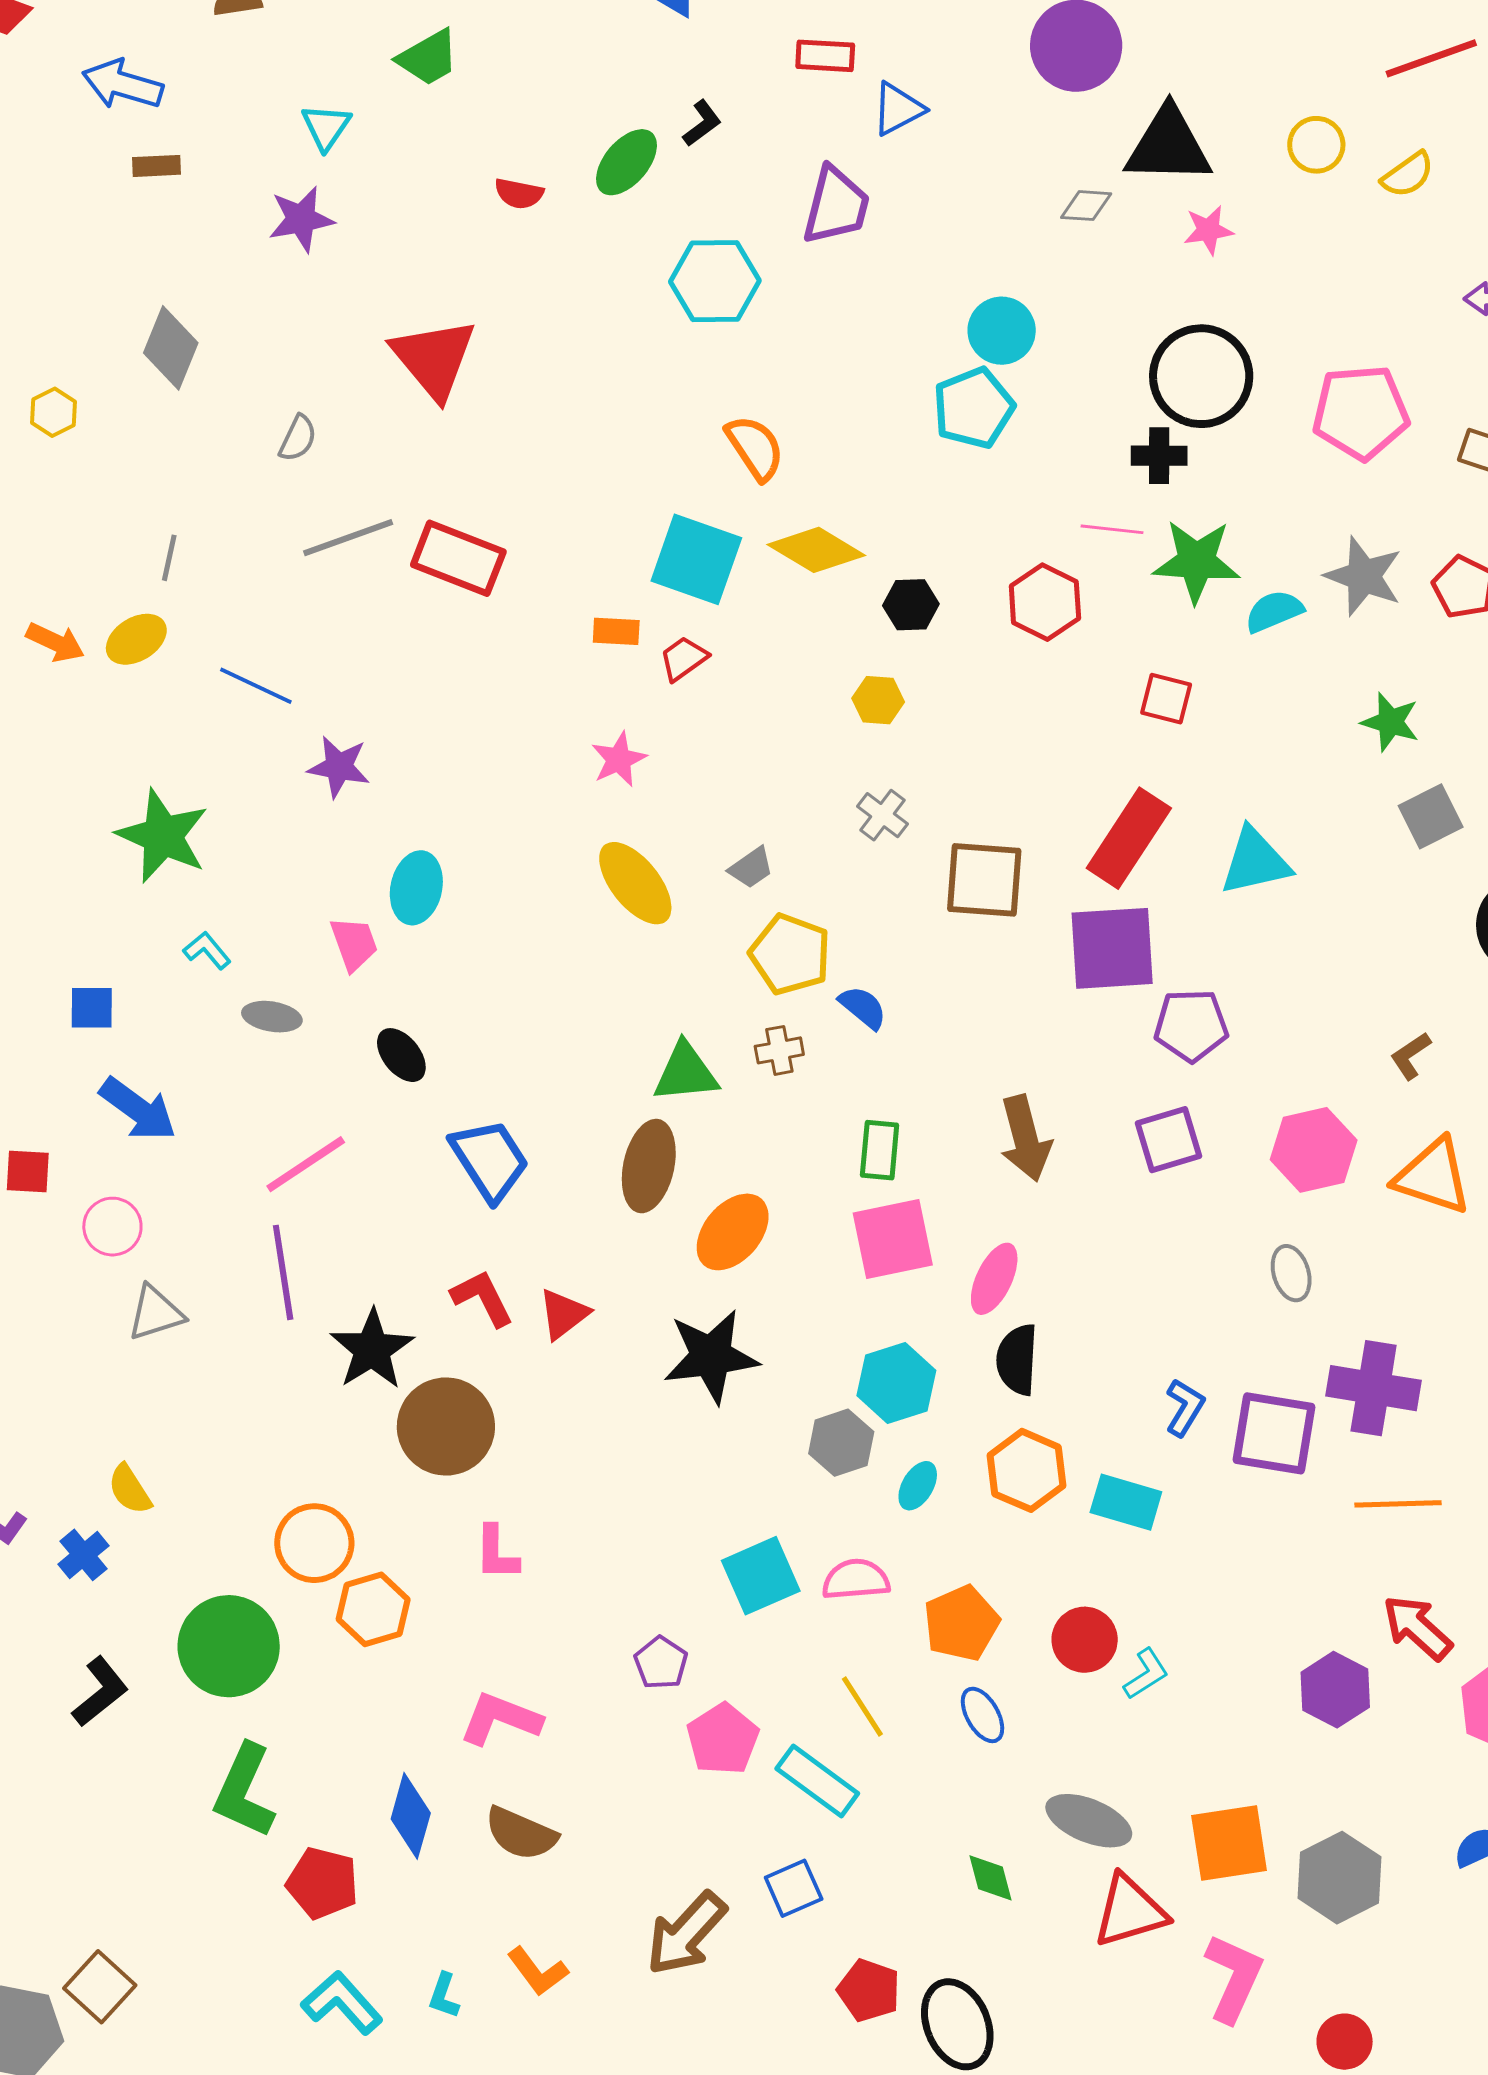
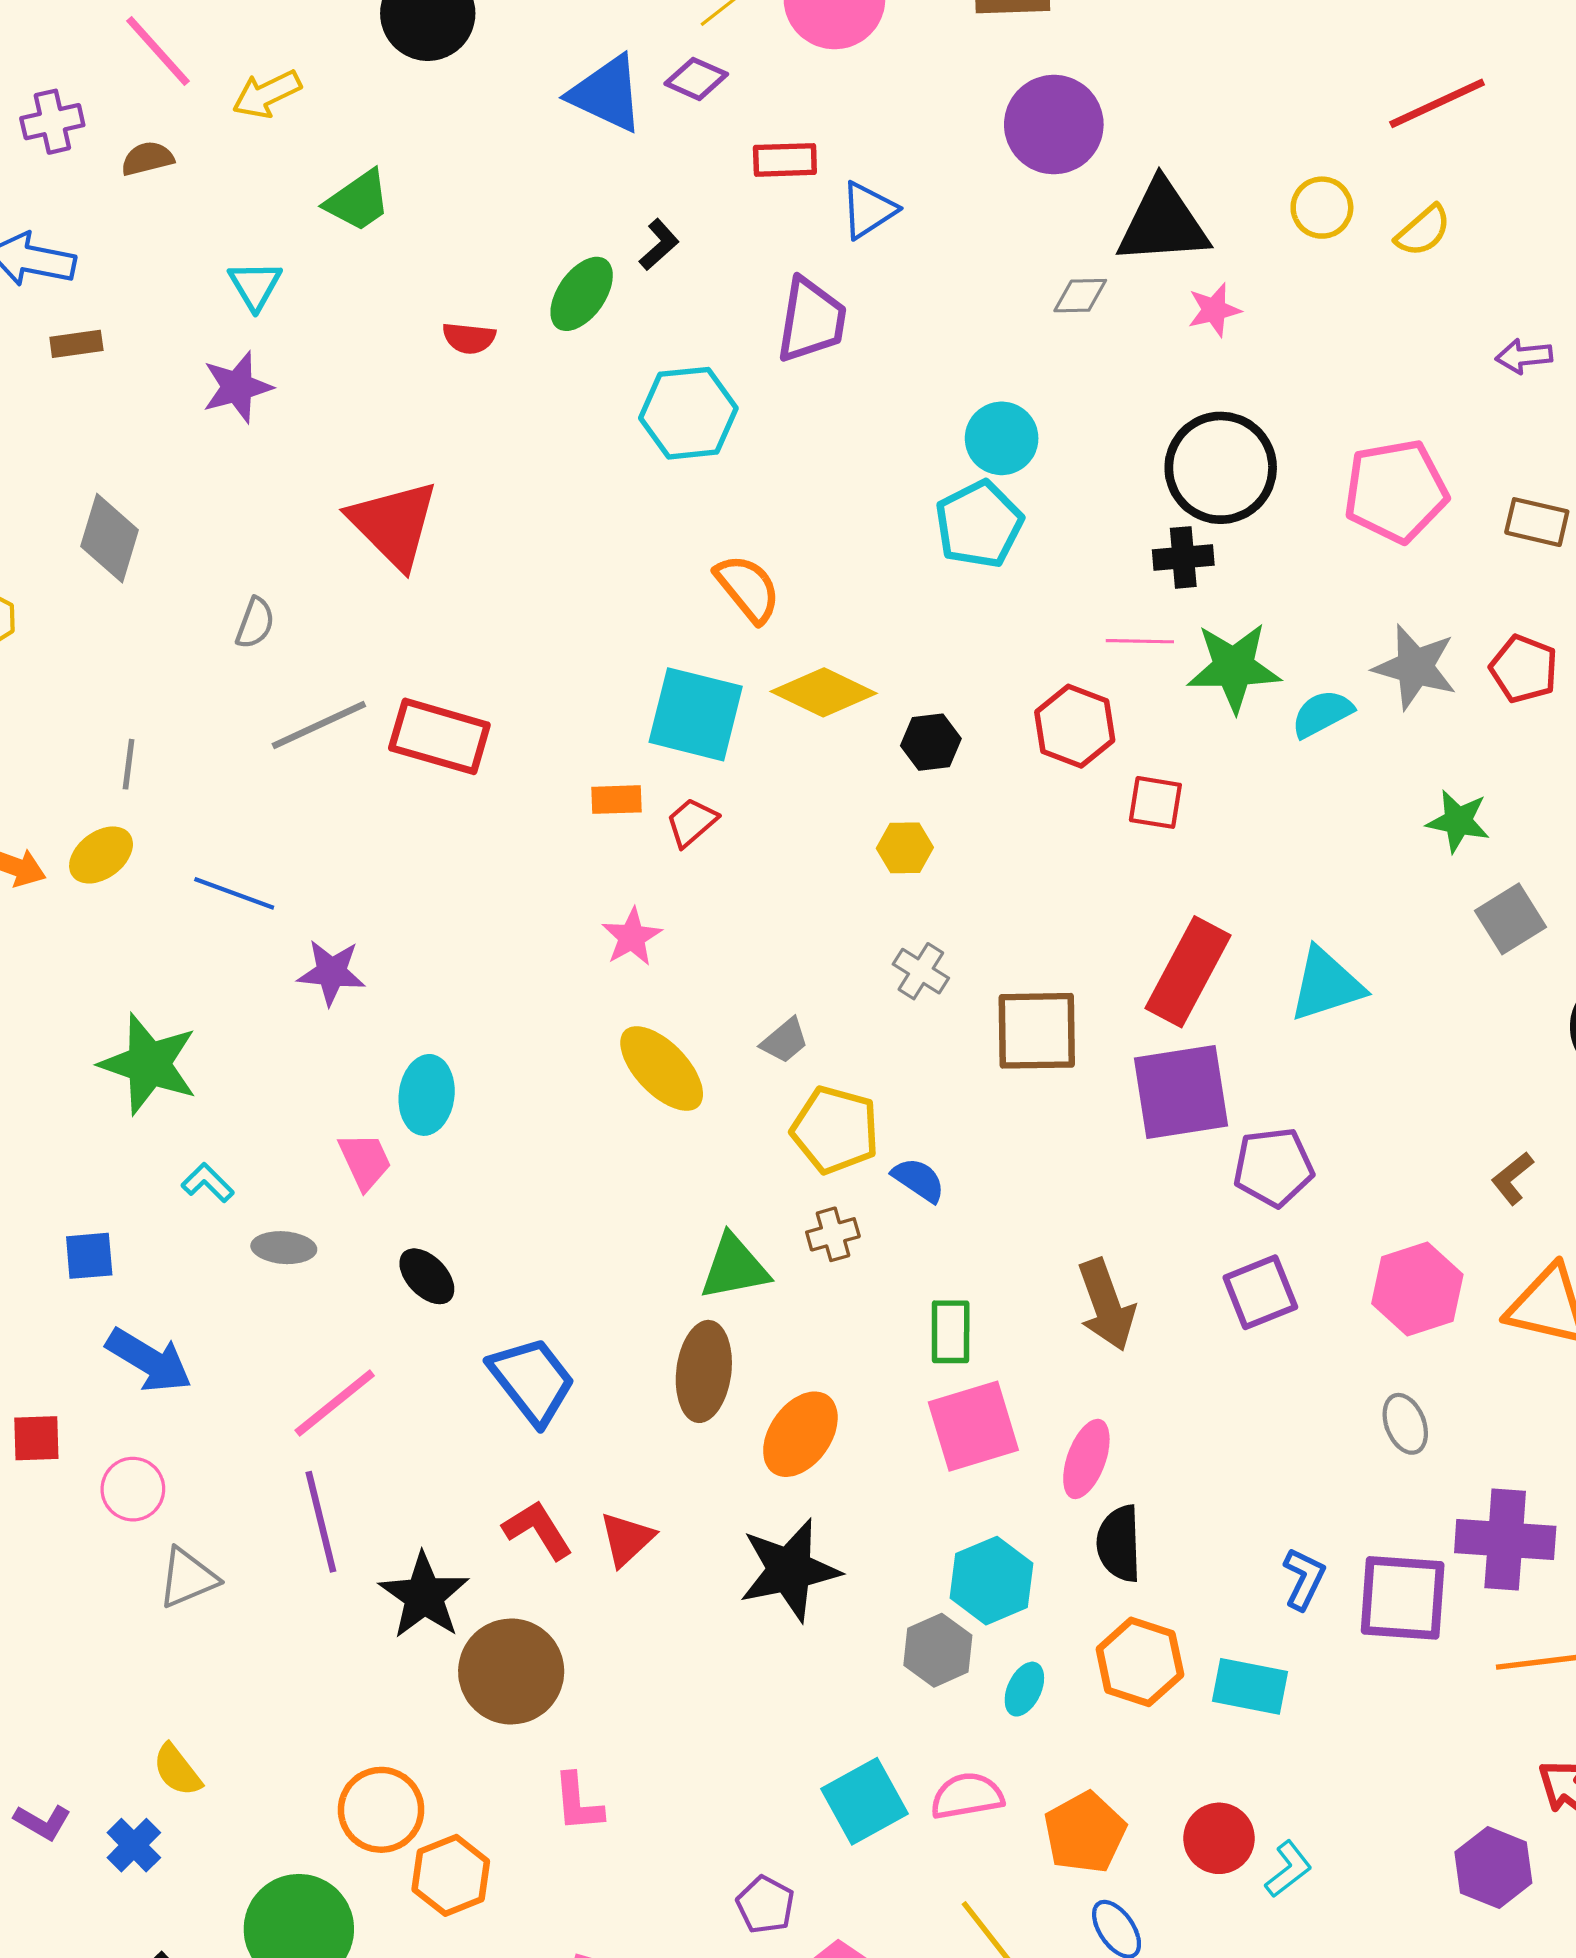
red square: (1166, 699) -> (1155, 802), moved

